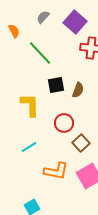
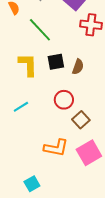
yellow L-shape: (30, 105) -> (28, 65), moved
cyan line: (29, 147) -> (21, 107), moved

